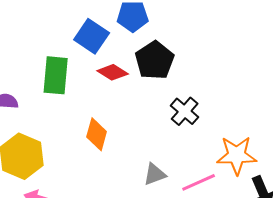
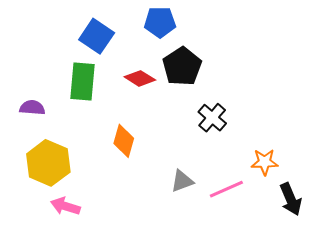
blue square: (92, 36) -> (97, 36), moved
orange star: (237, 155) -> (265, 162), size x0.7

